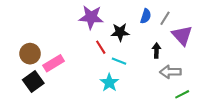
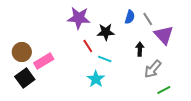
gray line: (165, 18) -> (148, 19), turned -64
gray arrow: (170, 72) -> (153, 69), turned -48

